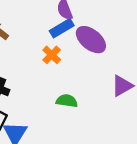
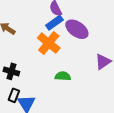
orange cross: (52, 55) -> (49, 43), size x1.6

